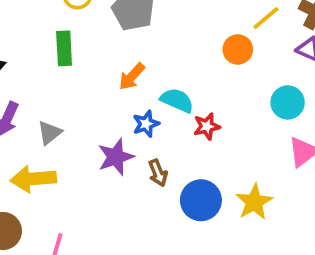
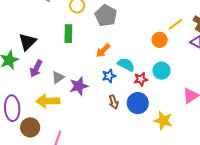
cyan circle: (288, 102) -> (161, 71), moved
purple star: (116, 157) -> (79, 86), moved
blue circle: (201, 200) -> (138, 103), moved
yellow star: (254, 202) -> (163, 121), turned -30

